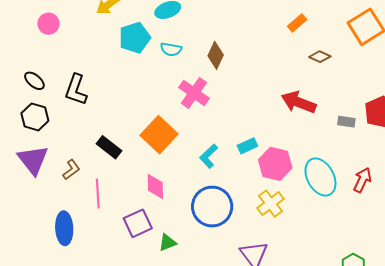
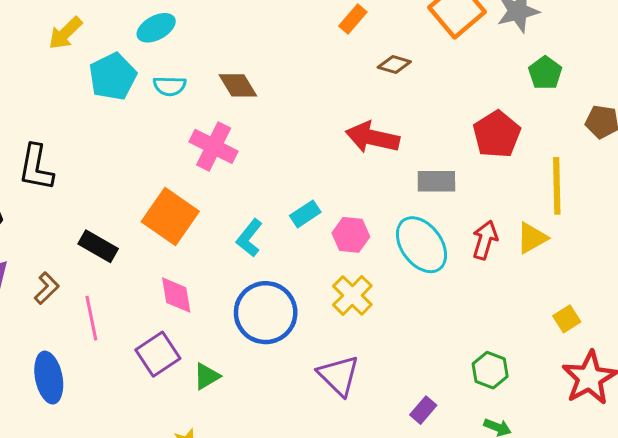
brown diamond: (216, 55) -> (238, 85), turned -48
gray rectangle: (346, 122) -> (436, 181), moved, size x1.4
pink hexagon: (275, 164) -> (351, 235), size x0.7

